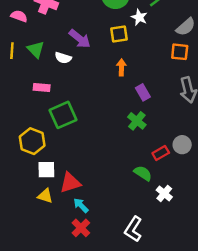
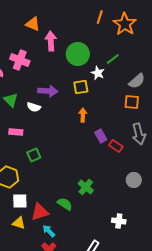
purple arrow: (80, 39) -> (48, 91), turned -36
green square: (63, 115) -> (34, 155), size x0.6
green cross: (137, 121) -> (86, 187), moved
red rectangle: (161, 153) -> (116, 146), moved, turned 64
green semicircle: (143, 173) -> (65, 204), moved
white cross: (164, 193) -> (119, 221), turned -32

